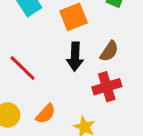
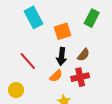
orange semicircle: (46, 114) -> (56, 76), moved

